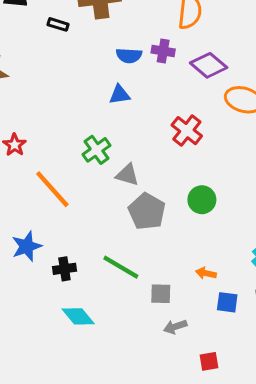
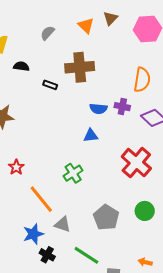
red cross: (187, 131) -> (136, 163), size x1.4
gray triangle: (127, 175) -> (63, 224), moved
blue star: (27, 246) -> (33, 234), moved
black cross: (64, 269) -> (47, 255), turned 35

